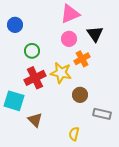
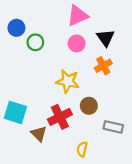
green circle: (32, 51) -> (35, 42), moved
orange cross: (82, 59) -> (103, 66), moved
red cross: (35, 78) -> (60, 117), moved

